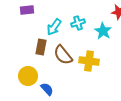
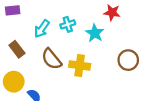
brown rectangle: (41, 47) -> (17, 49), moved, turned -49

